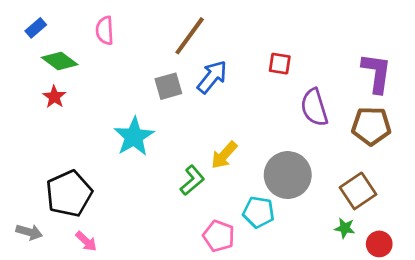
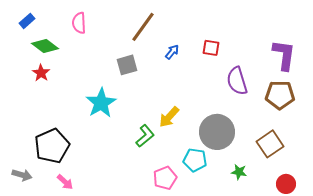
blue arrow: (212, 77) -> (172, 52), moved, size x0.6
green star: (345, 228) -> (239, 172), moved
pink pentagon: (219, 236) -> (165, 178), turned 30

